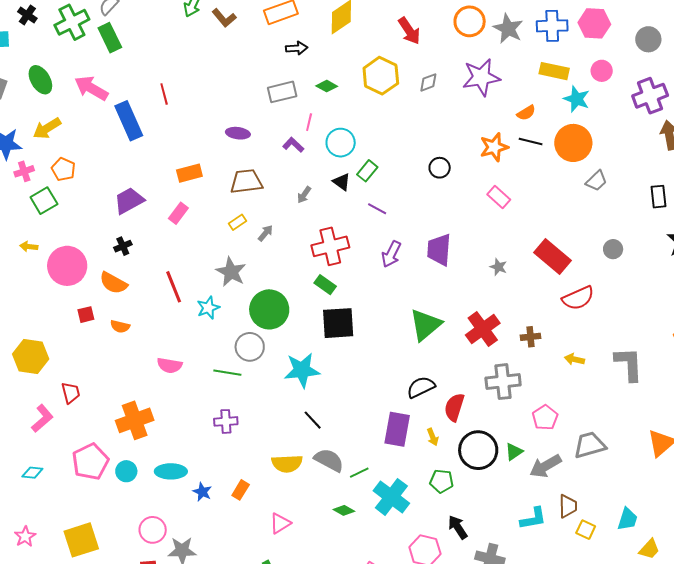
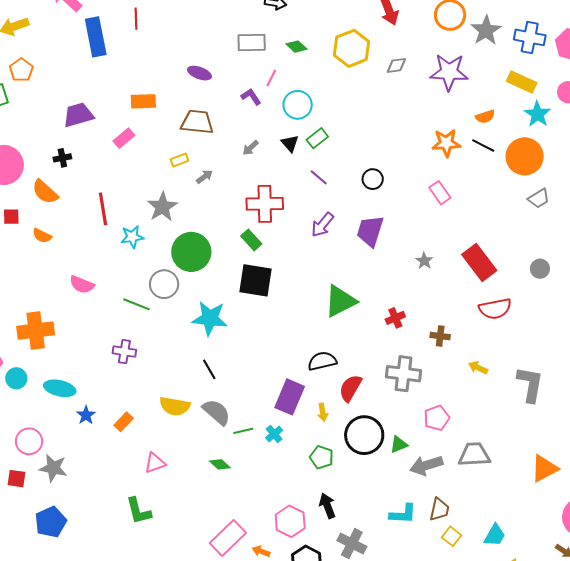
black circle: (440, 168) -> (373, 179), moved
red cross: (483, 329) -> (395, 318), size x0.6
cyan cross: (391, 497) -> (274, 434), moved, size x0.5

